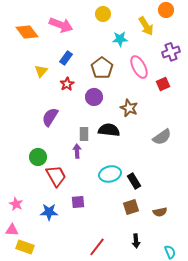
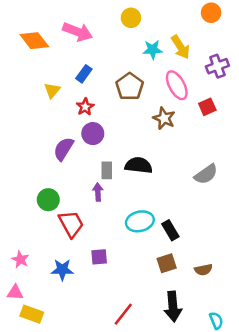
yellow arrow: (146, 26) -> (181, 47), moved
purple circle: (94, 97) -> (93, 134), moved
brown star: (129, 108) -> (164, 118), moved
black arrow: (136, 241) -> (173, 307), size x1.6

